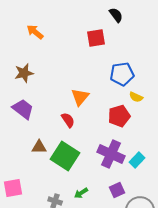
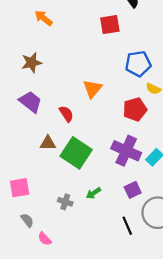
red semicircle: (68, 120) -> (66, 114), moved

